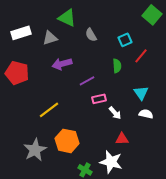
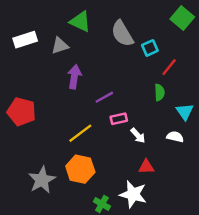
gray semicircle: (91, 35) -> (122, 34), moved, size x1.6
purple arrow: (62, 64) -> (74, 77), turned 114
green semicircle: (117, 66) -> (159, 92), moved
red pentagon: (17, 73) -> (22, 112), moved
cyan triangle: (141, 93) -> (185, 112), moved
yellow line: (49, 110) -> (80, 133), moved

